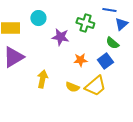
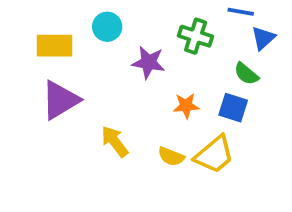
blue square: (105, 61) -> (233, 108), turned -35
yellow arrow: (42, 79) -> (115, 141), turned -48

